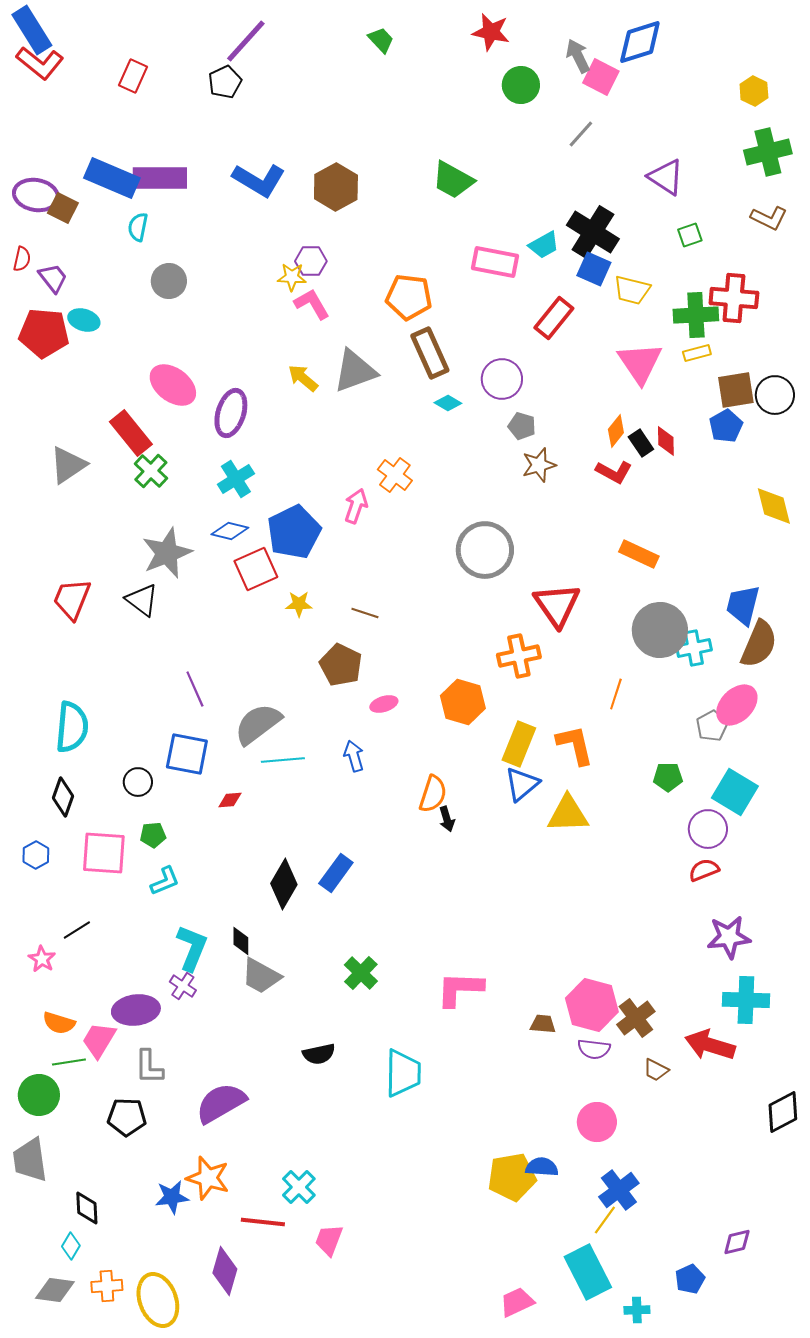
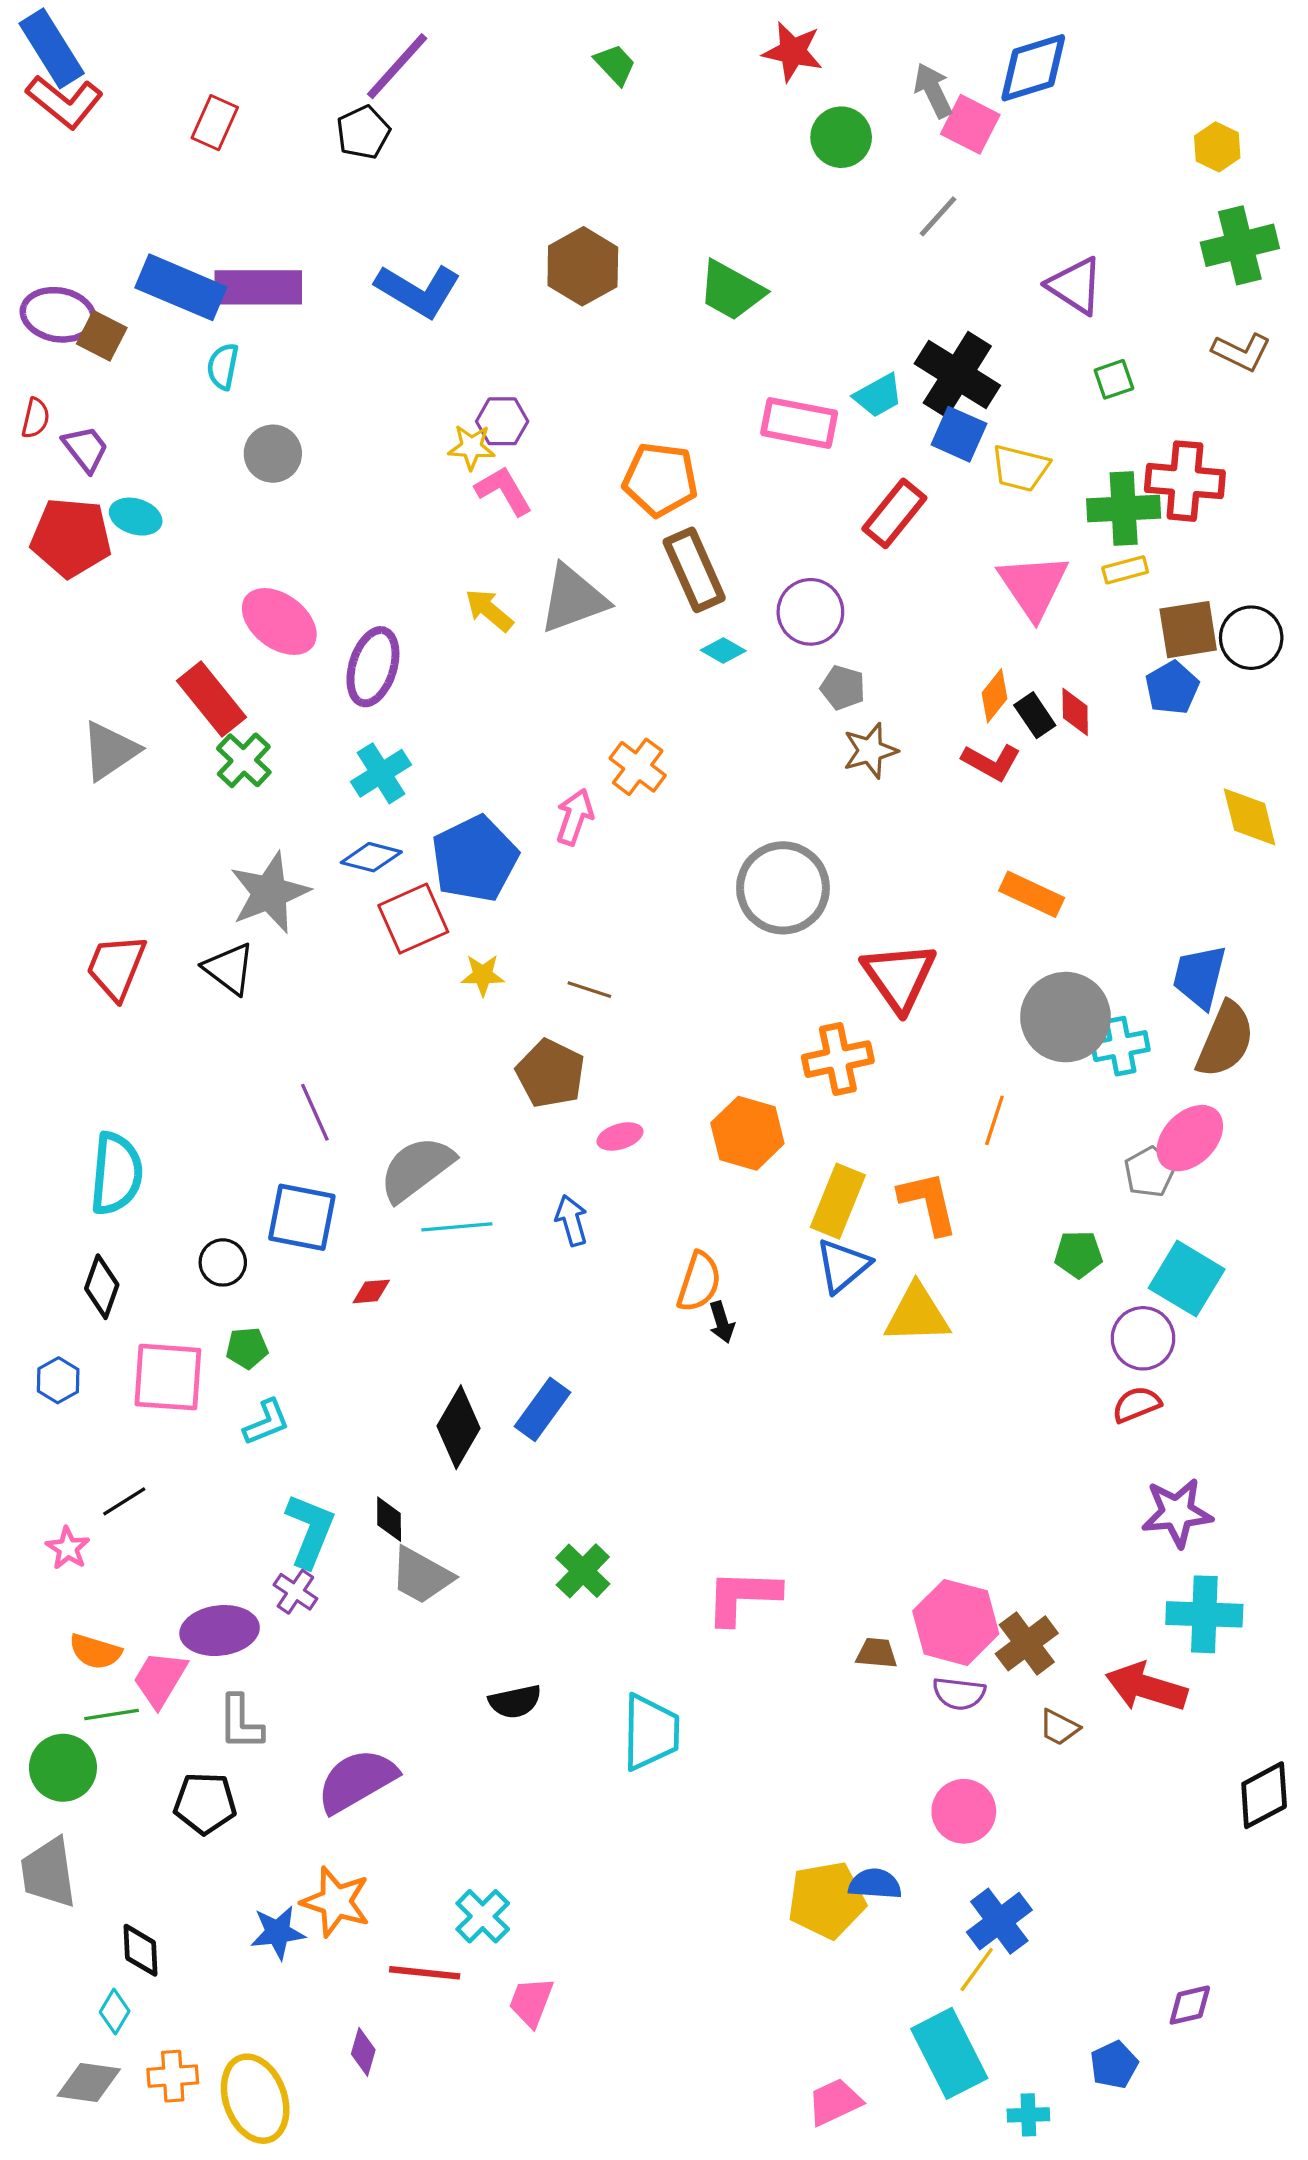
brown hexagon: (336, 187) -> (583, 266), moved
purple diamond: (225, 1271) -> (363, 2052), size x0.6

